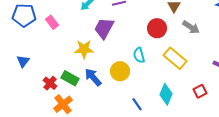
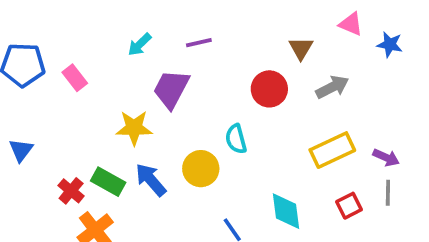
gray arrow: (191, 27) -> (332, 87), turned -60
yellow rectangle: (175, 58) -> (332, 150), moved, turned -65
cyan diamond: (166, 94) -> (286, 211), turned -30

